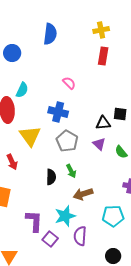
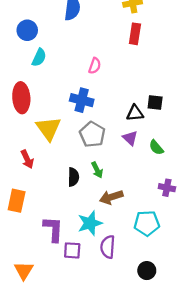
pink semicircle: (69, 83) -> (95, 66), turned 64
cyan semicircle: (22, 90) -> (39, 57), moved
purple square: (50, 239) -> (72, 250), turned -35

